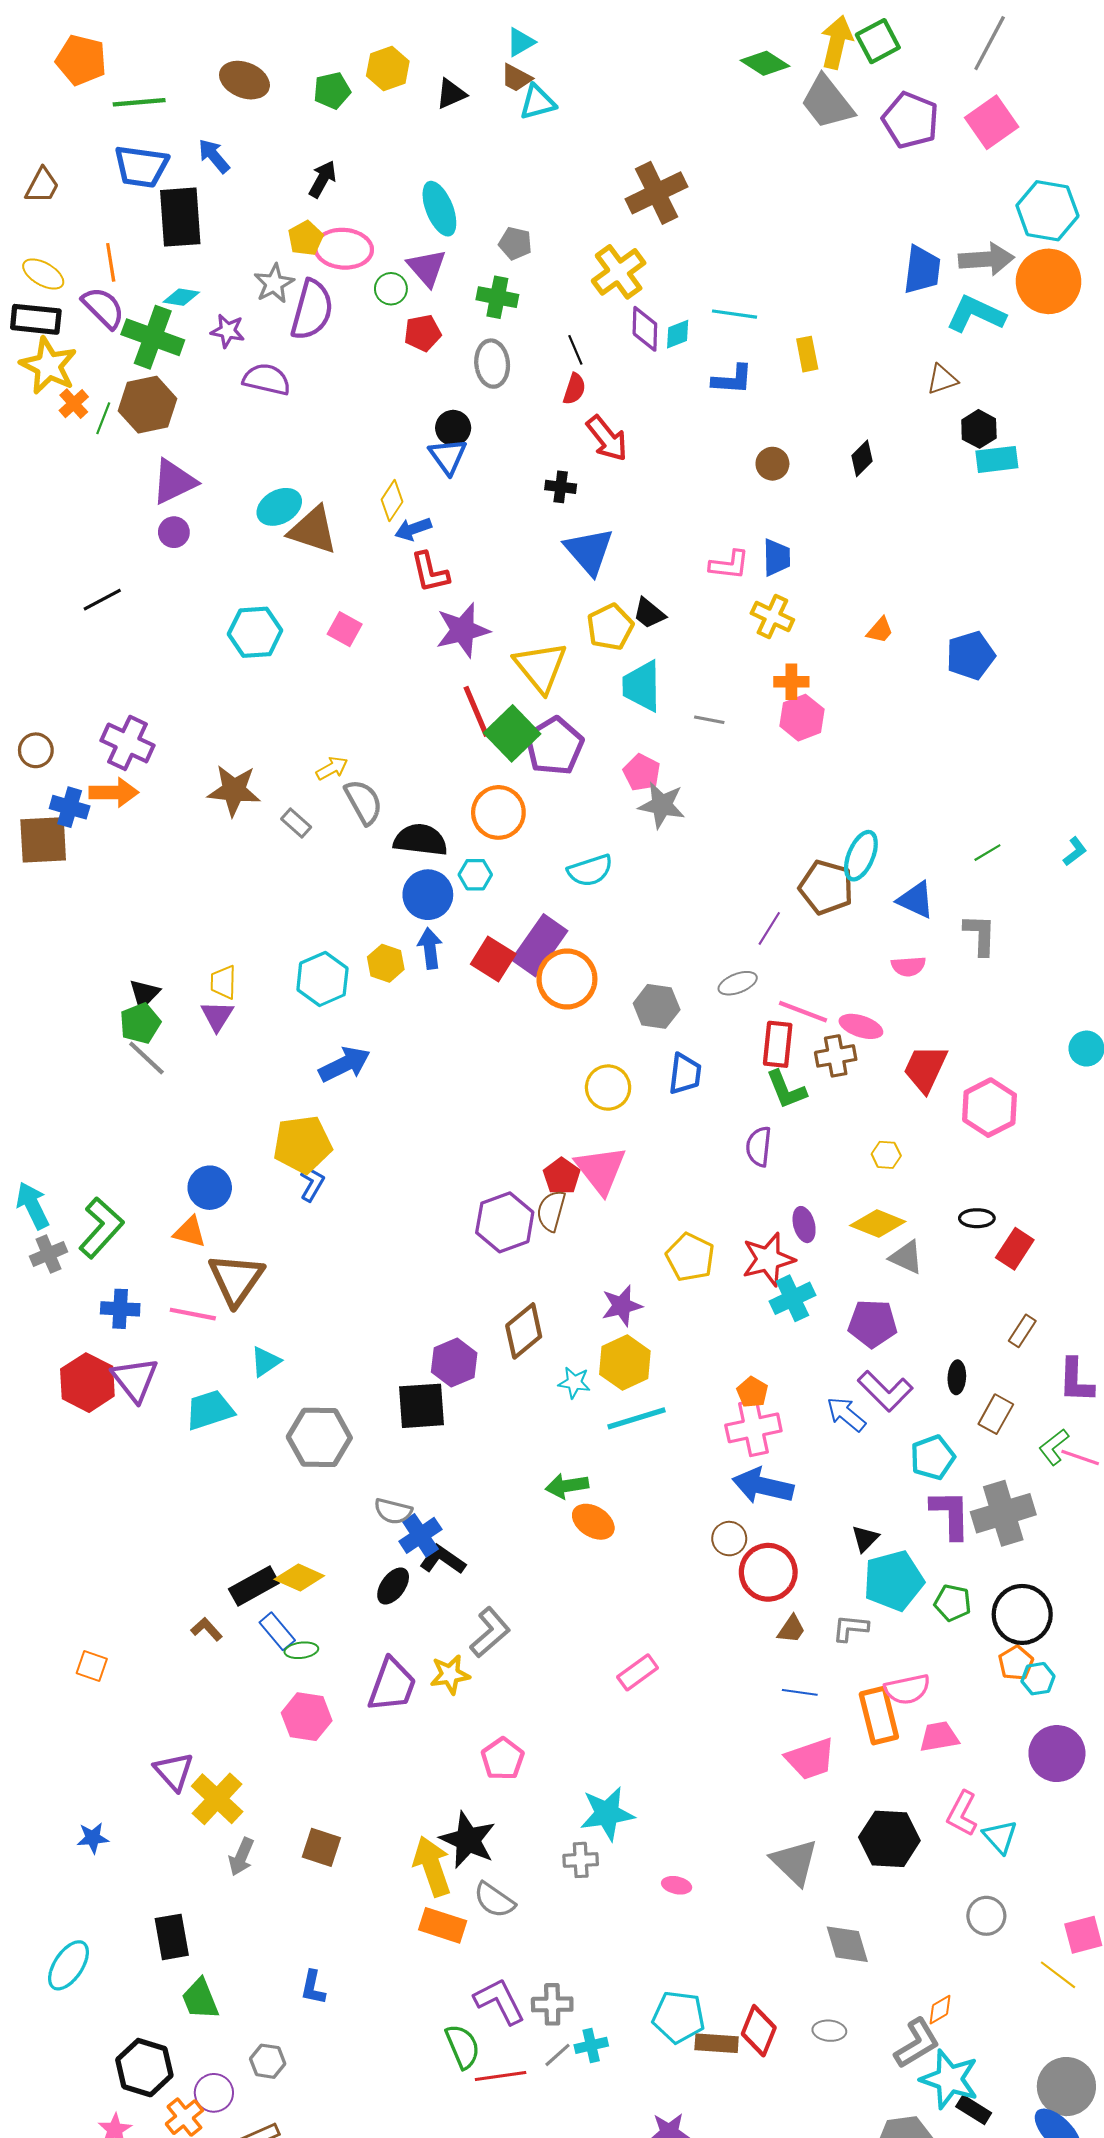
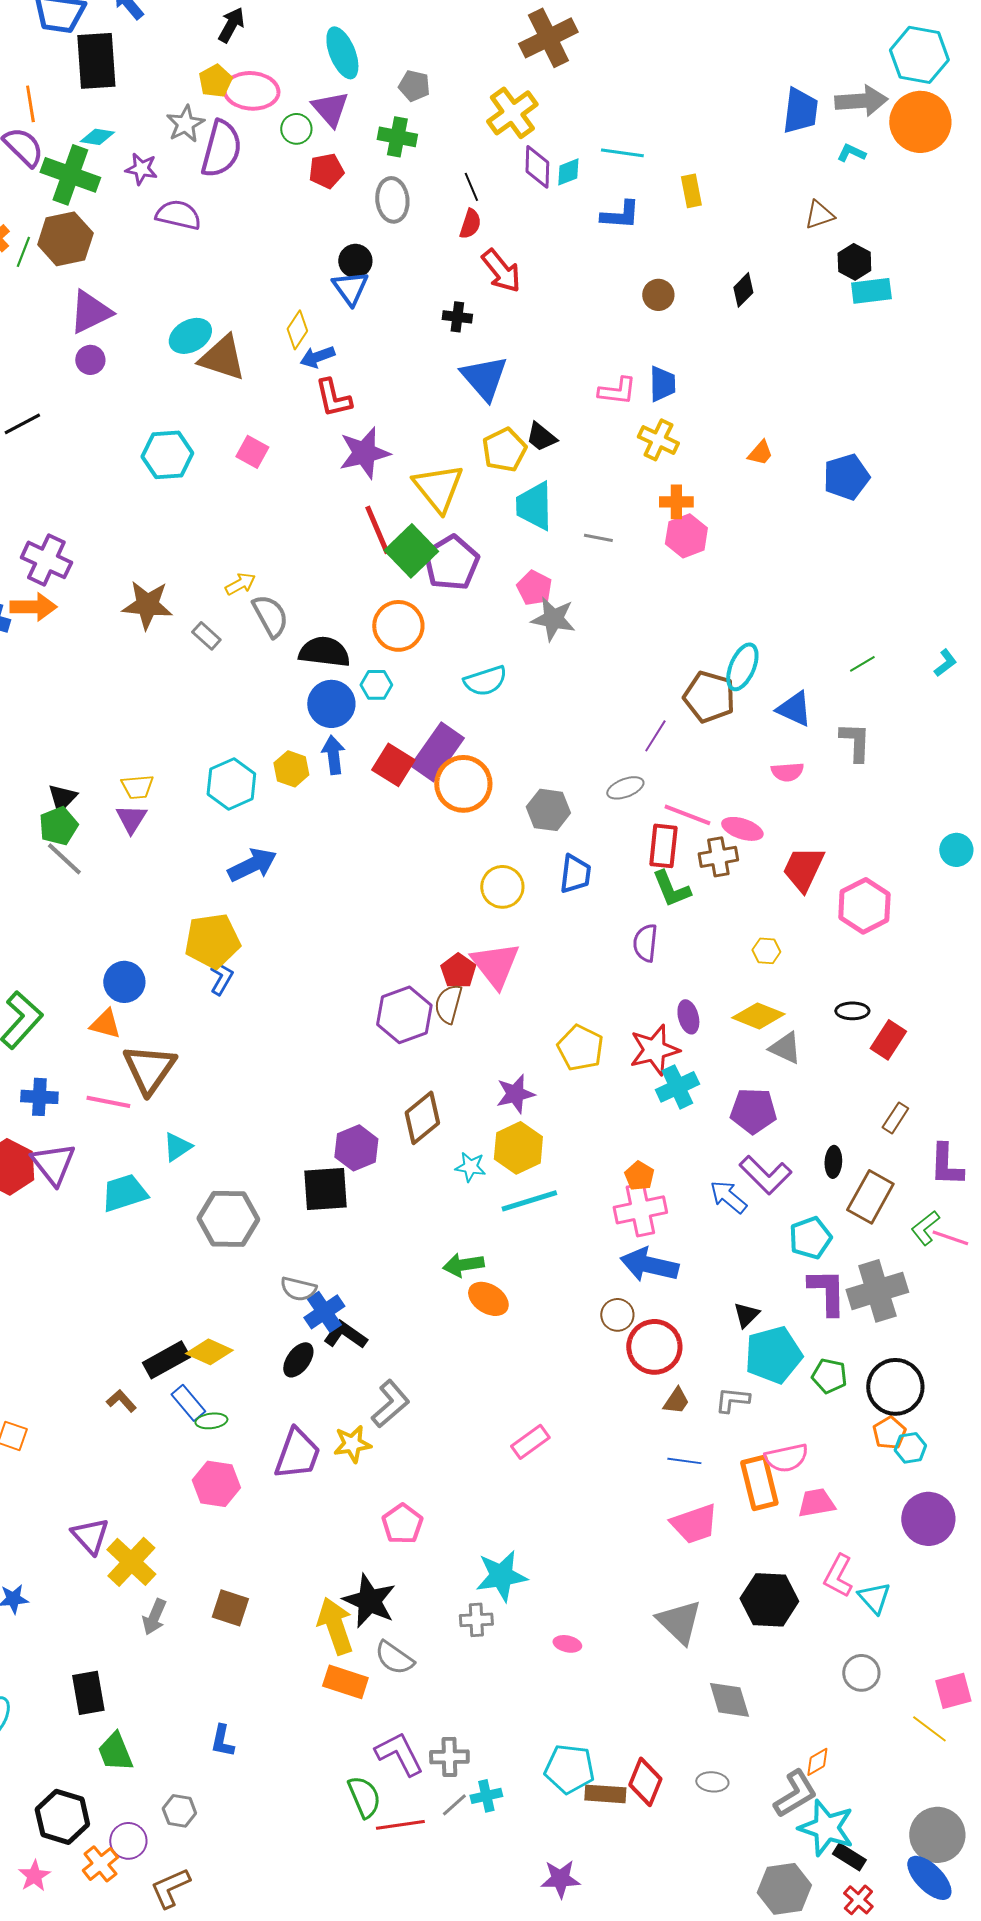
cyan L-shape: (976, 314) -> (851, 153), size x0.5
yellow trapezoid: (223, 982) -> (137, 787), turned -96
brown rectangle: (996, 1414) -> (870, 1197), size x1.4

